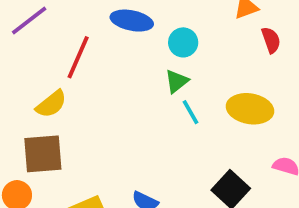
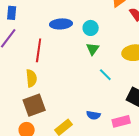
yellow semicircle: (51, 104) -> (31, 78), turned -42
cyan line: (191, 112) -> (105, 75), moved

